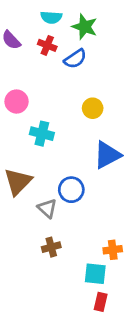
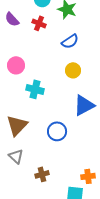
blue semicircle: (75, 59) -> (70, 41), moved
gray triangle: (47, 208) -> (16, 156), moved

